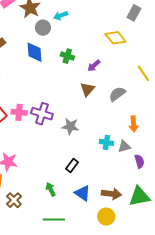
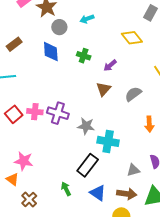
cyan arrow: (61, 16) -> (87, 19), moved
cyan cross: (106, 142) -> (108, 141), moved, size x1.5
gray triangle: (124, 146) -> (133, 170), moved
black rectangle: (72, 165) -> (88, 165), size x1.6

